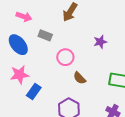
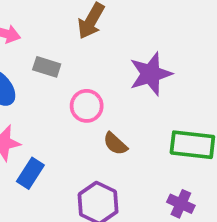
purple star: (100, 42) -> (151, 74), size x1.6

